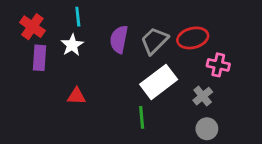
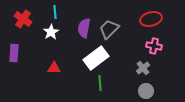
red ellipse: (193, 38) -> (151, 19), moved
purple rectangle: (40, 58) -> (14, 53), moved
white rectangle: (159, 82) -> (96, 58), moved

